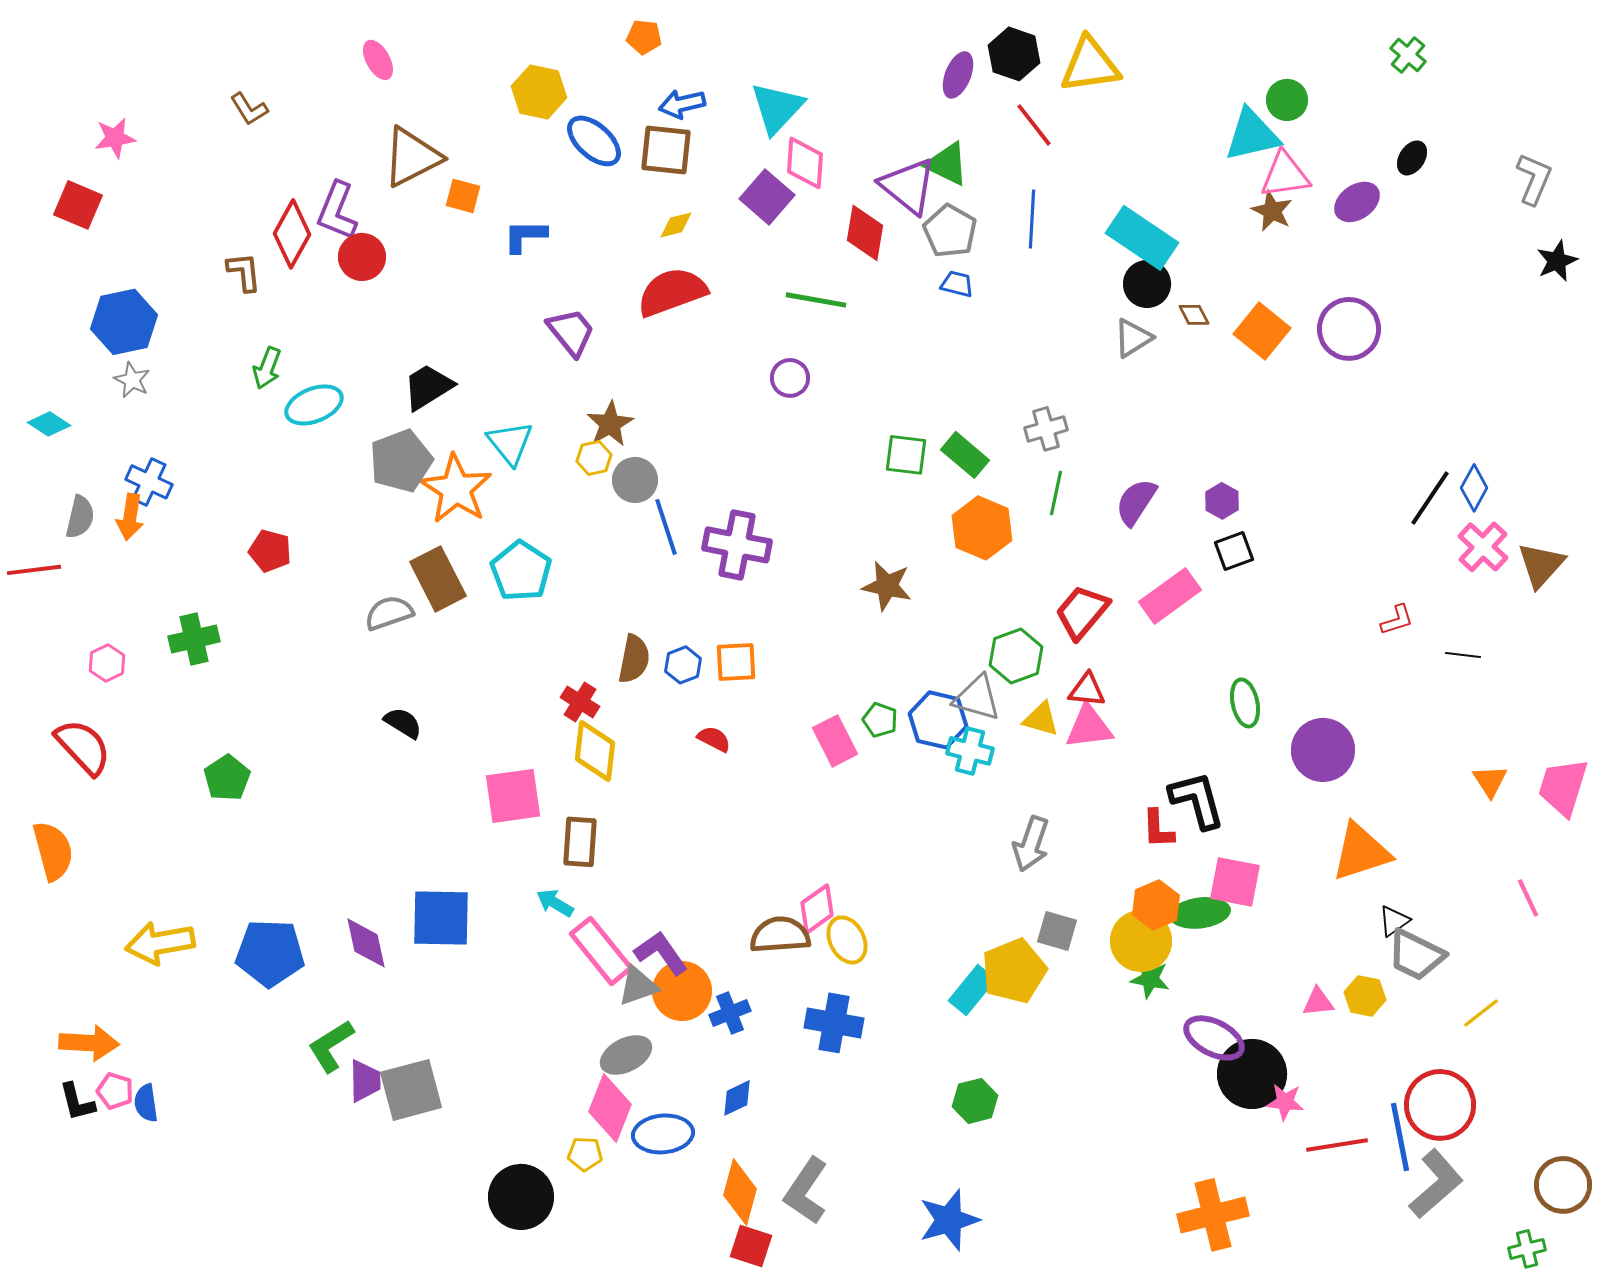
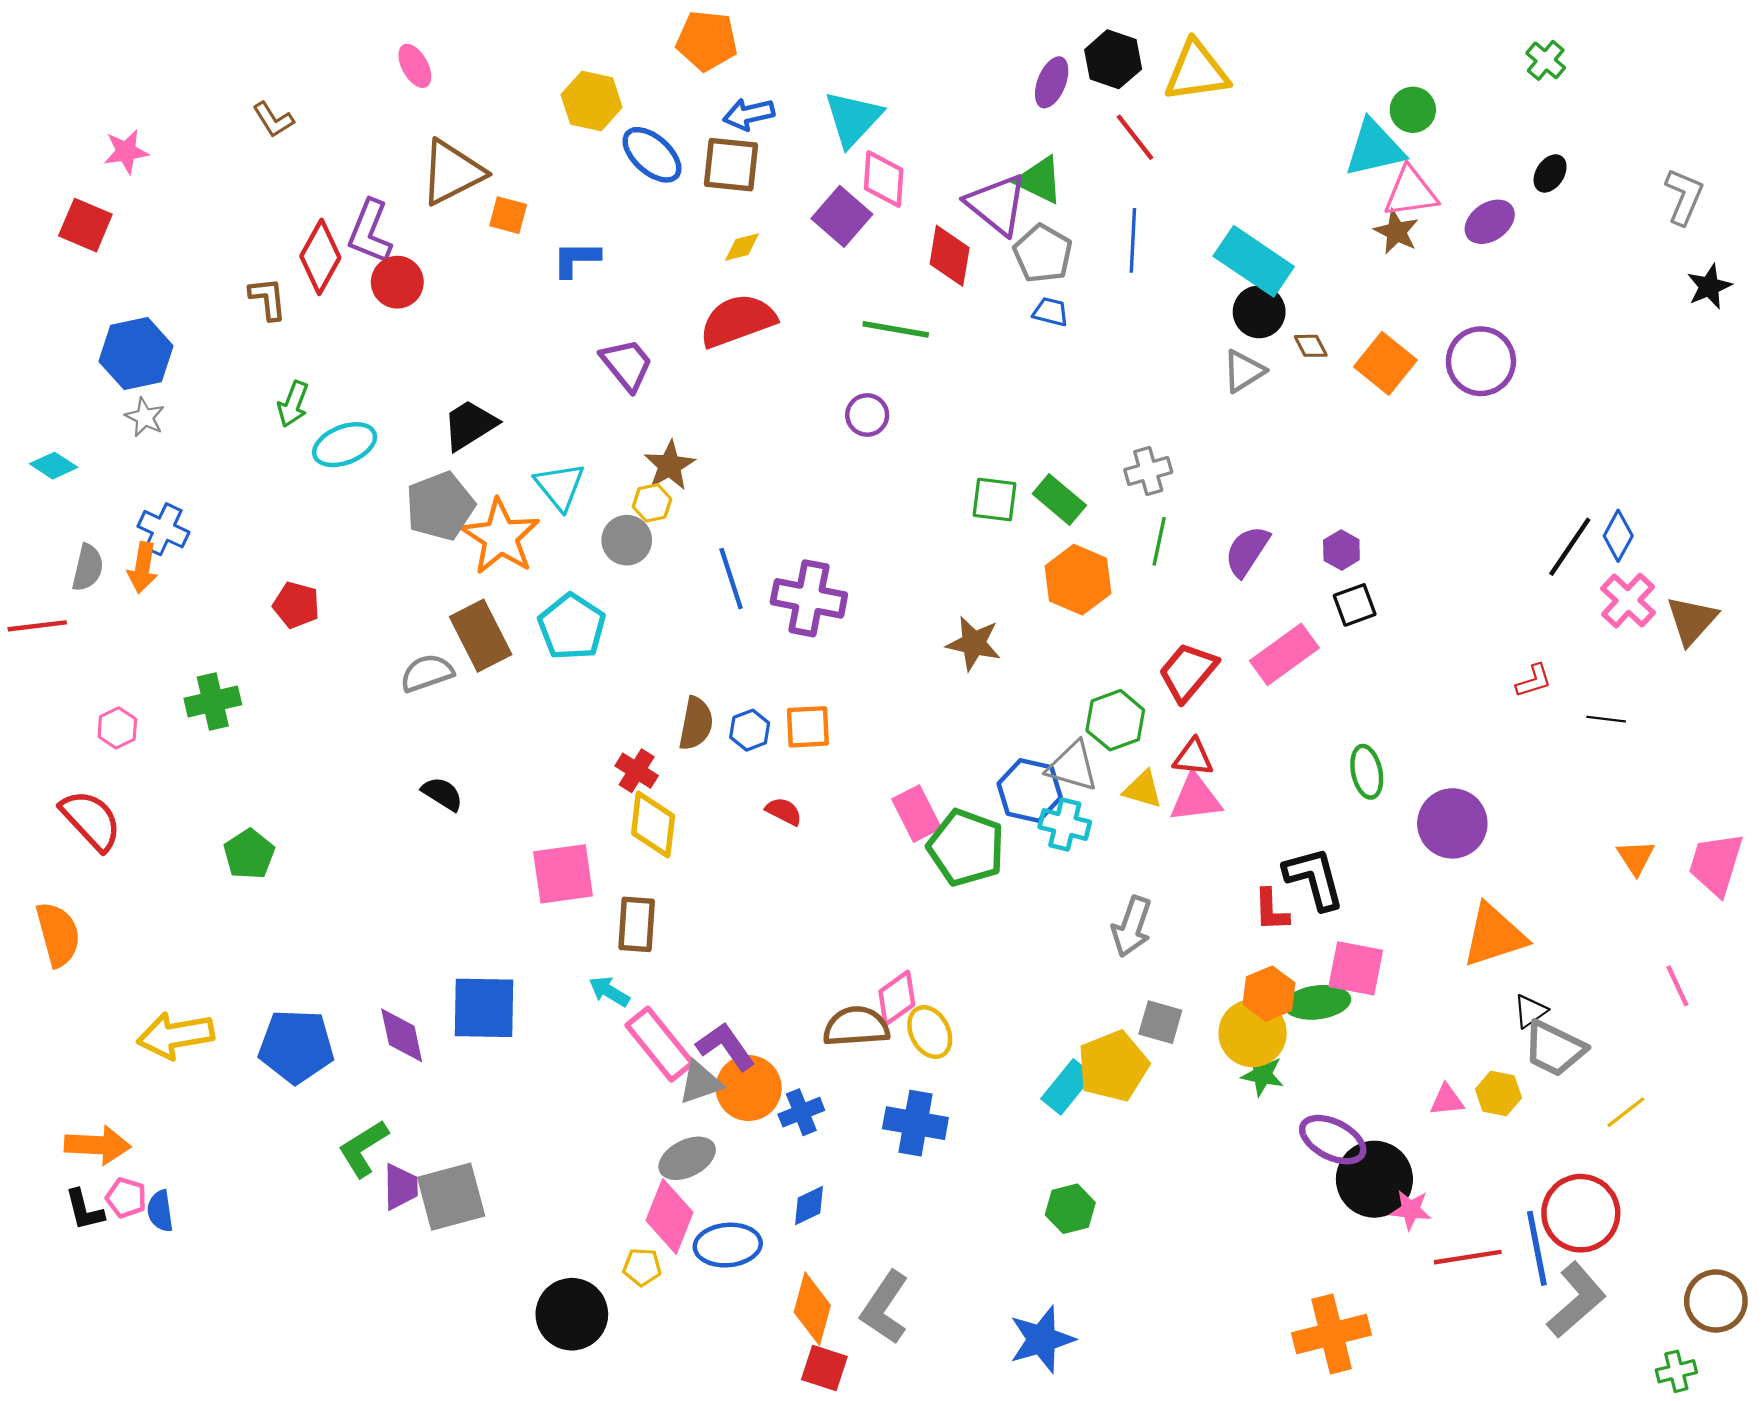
orange pentagon: (644, 37) -> (707, 41), size x1.6
gray circle: (635, 480) -> (627, 540), moved
green pentagon: (880, 720) -> (966, 848), moved, size x2.0

